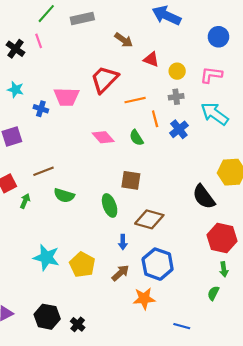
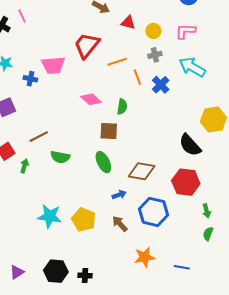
green semicircle: (136, 138) -> (122, 107), moved, turned -133
brown square: (131, 180) -> (109, 131), moved
red hexagon: (222, 238) -> (186, 182), moved
blue arrow: (123, 242) -> (119, 195), turned -104
green arrow: (224, 269) -> (206, 211), moved
brown arrow: (120, 273) -> (120, 224), turned -84
orange star: (144, 298) -> (145, 257), moved
black cross: (78, 324) -> (85, 276), turned -32

